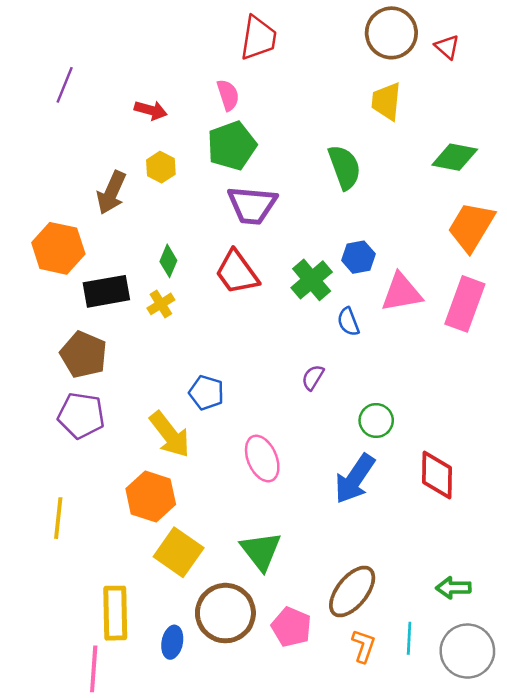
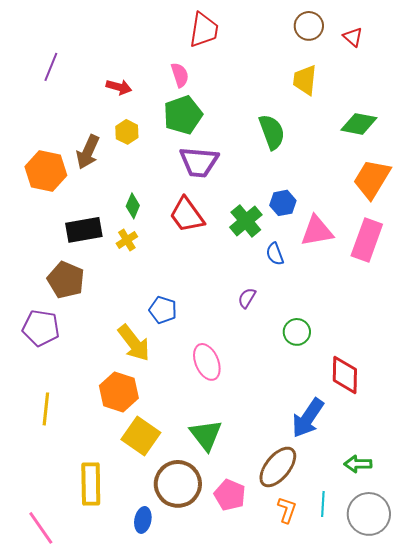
brown circle: (391, 33) -> (309, 26), size x0.7
orange hexagon: (58, 248) -> (46, 171), moved
purple pentagon: (81, 415) -> (41, 328), moved
blue arrow: (355, 479) -> (308, 418), moved
blue ellipse: (172, 642) -> (143, 520), moved
pink line: (94, 669) -> (41, 528), moved, turned -39

